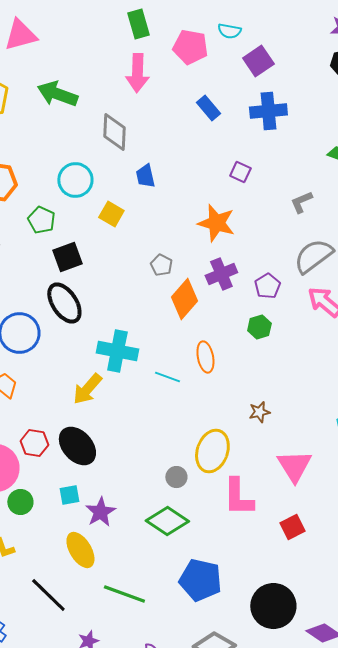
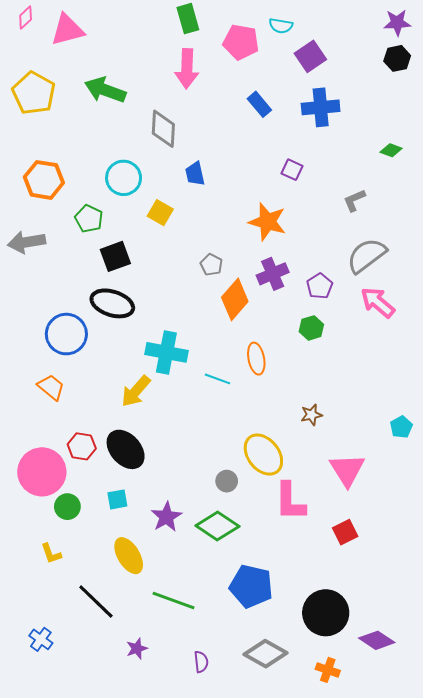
black ellipse: (64, 303) -> (112, 303), turned -39
yellow ellipse: (212, 451) -> (263, 455), turned -57
purple star: (100, 512) -> (166, 517), moved

